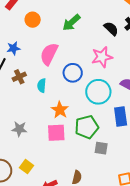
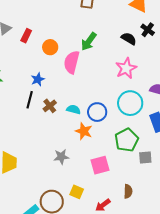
pink semicircle: (49, 54) -> (72, 62), moved
blue circle: (73, 73) -> (97, 112), moved
cyan semicircle: (42, 85) -> (74, 109), turned 112
orange star: (60, 110) -> (84, 131), moved
pink square: (56, 133) -> (100, 165), moved

